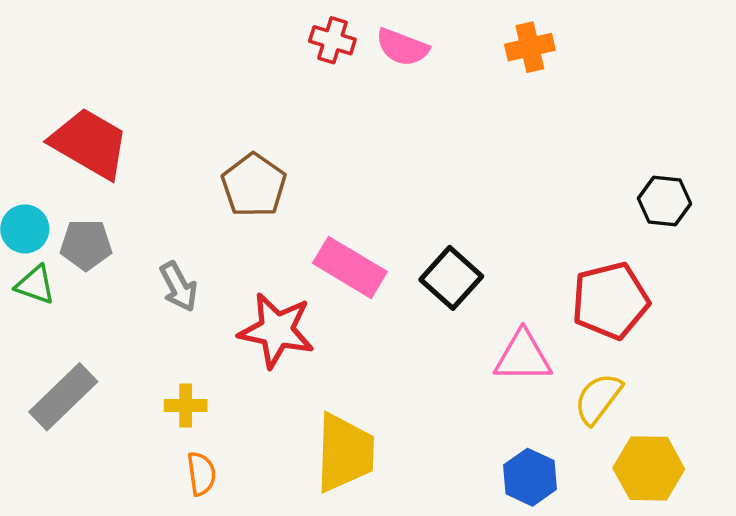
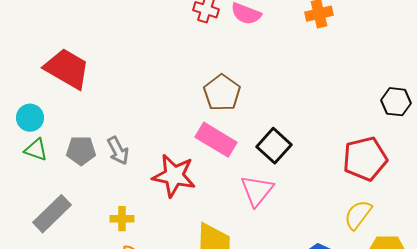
brown pentagon: (254, 185) -> (222, 93), moved
gray pentagon: (86, 245) -> (81, 151), moved
pink triangle: (523, 357) -> (257, 191), moved, turned -51

